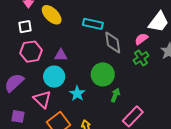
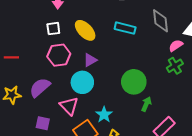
yellow ellipse: (52, 15) -> (85, 30), moved
gray diamond: (113, 42) -> (160, 21), moved
purple triangle: (61, 55) -> (90, 60), turned -32
cyan star: (77, 93) -> (104, 115), moved

